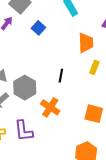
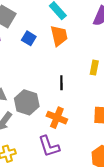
orange trapezoid: (86, 43) -> (59, 36), moved
purple L-shape: (24, 131) -> (49, 146), moved

